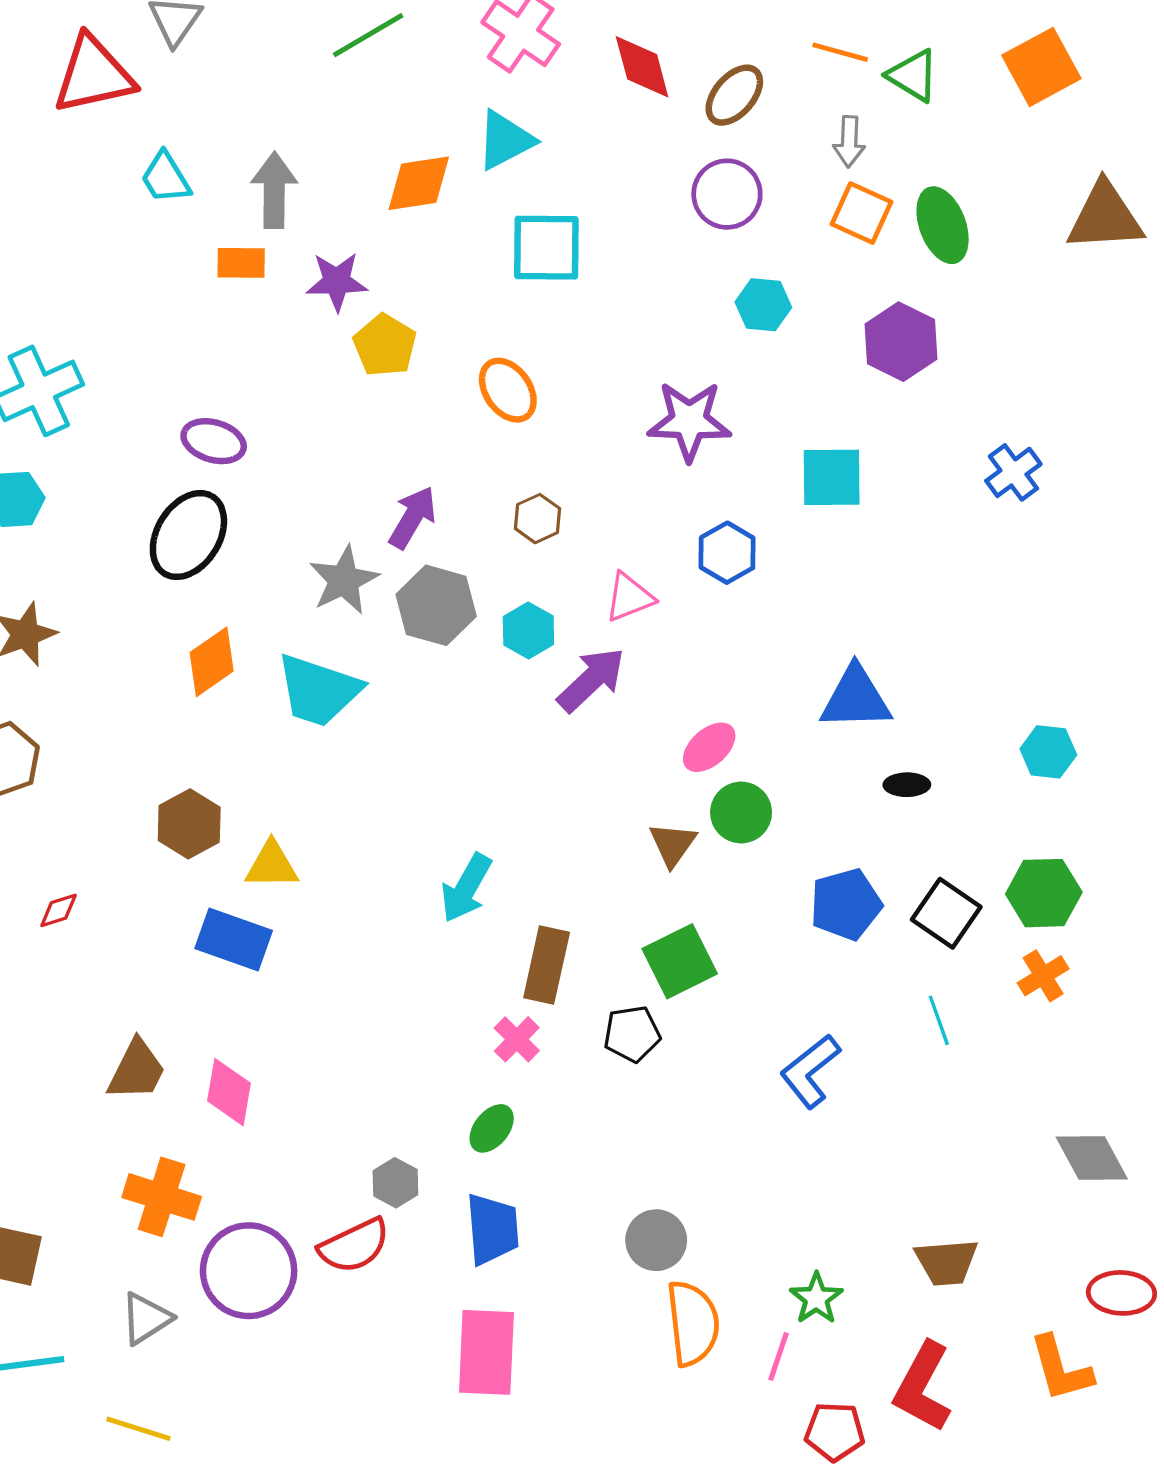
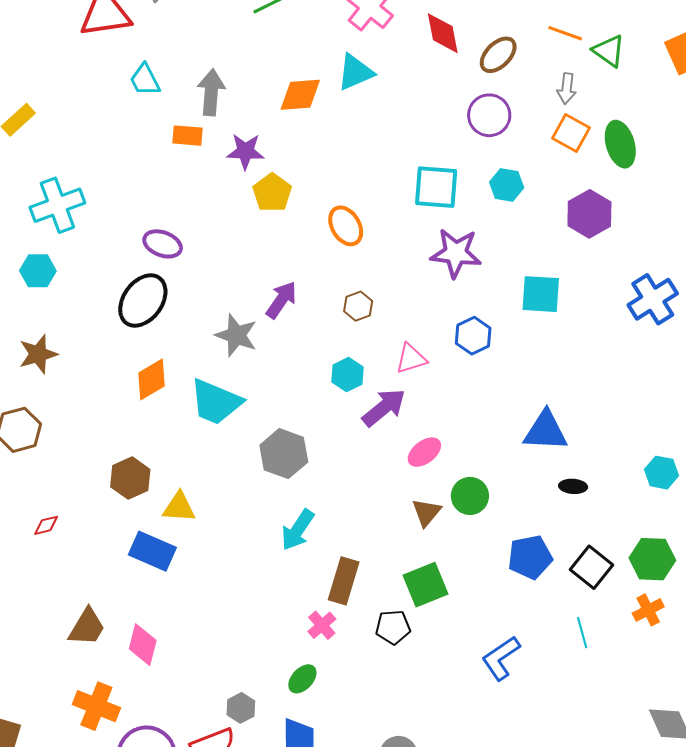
cyan square: (546, 248) -> (436, 187), moved
blue cross: (1013, 472) -> (653, 299), size x1.4
gray star: (344, 580) -> (236, 335), turned -30
gray hexagon: (436, 605) -> (284, 454), moved
pink ellipse: (709, 747) -> (424, 452), moved

